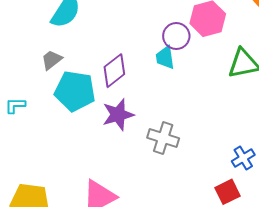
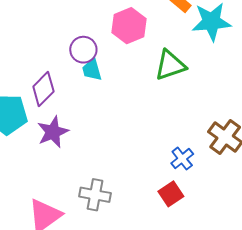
purple circle: (176, 36) -> (83, 50), moved
gray cross: (163, 138) -> (95, 195), moved

